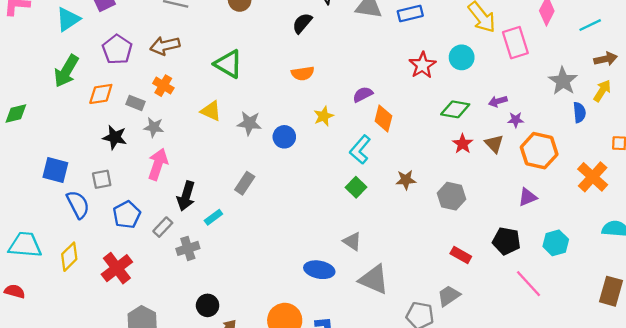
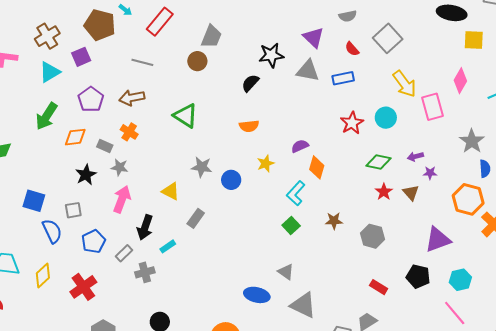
yellow triangle: (211, 111) -> (171, 191), moved
black star: (115, 137) -> (86, 175), turned 30
orange hexagon: (539, 151) -> (468, 199), moved
purple triangle: (528, 197) -> (438, 240), size x1.6
pink line: (529, 284) -> (455, 313), moved

